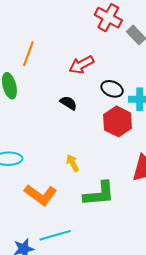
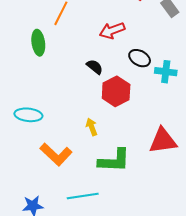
red hexagon: (118, 121) -> (116, 91), moved
cyan line: (55, 235) -> (83, 196), moved

